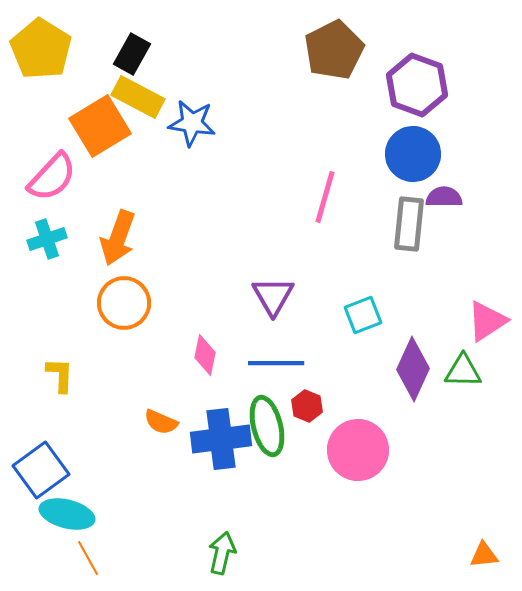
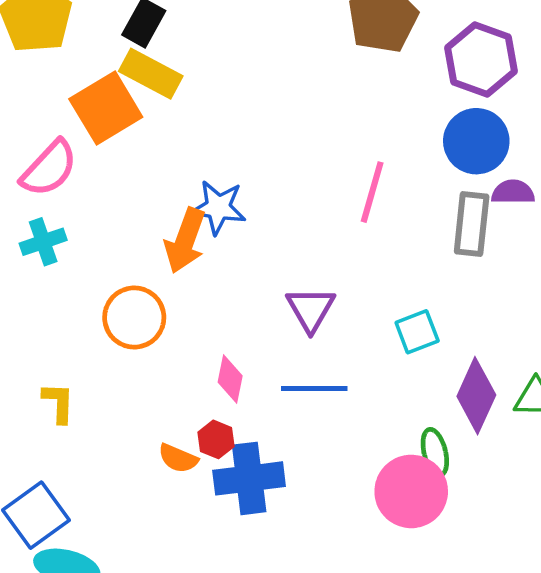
blue star: (192, 123) -> (218, 207), moved
orange arrow: (118, 238) -> (185, 241), moved
red hexagon: (307, 406) -> (216, 439), moved
green ellipse: (267, 426) -> (435, 452), moved, size x0.7

